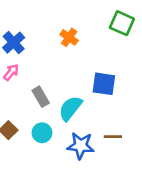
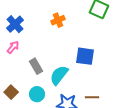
orange cross: (69, 37) -> (58, 20), turned 32

